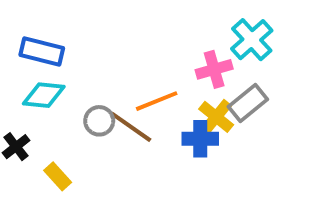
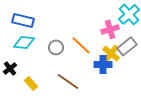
orange line: (157, 101) -> (81, 45), turned 65
gray circle: (99, 121) -> (56, 47), moved
brown line: (131, 127) -> (68, 81), moved

